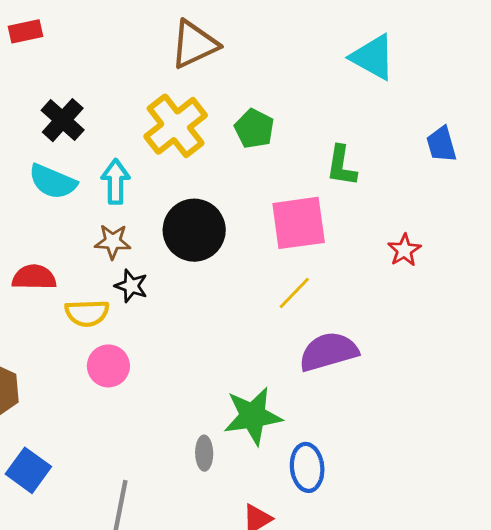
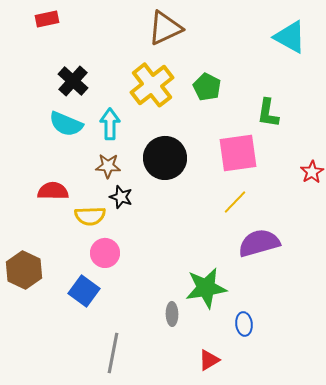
blue ellipse: (307, 467) -> (244, 324), size x0.7
blue square: (28, 470) -> (84, 291), moved

